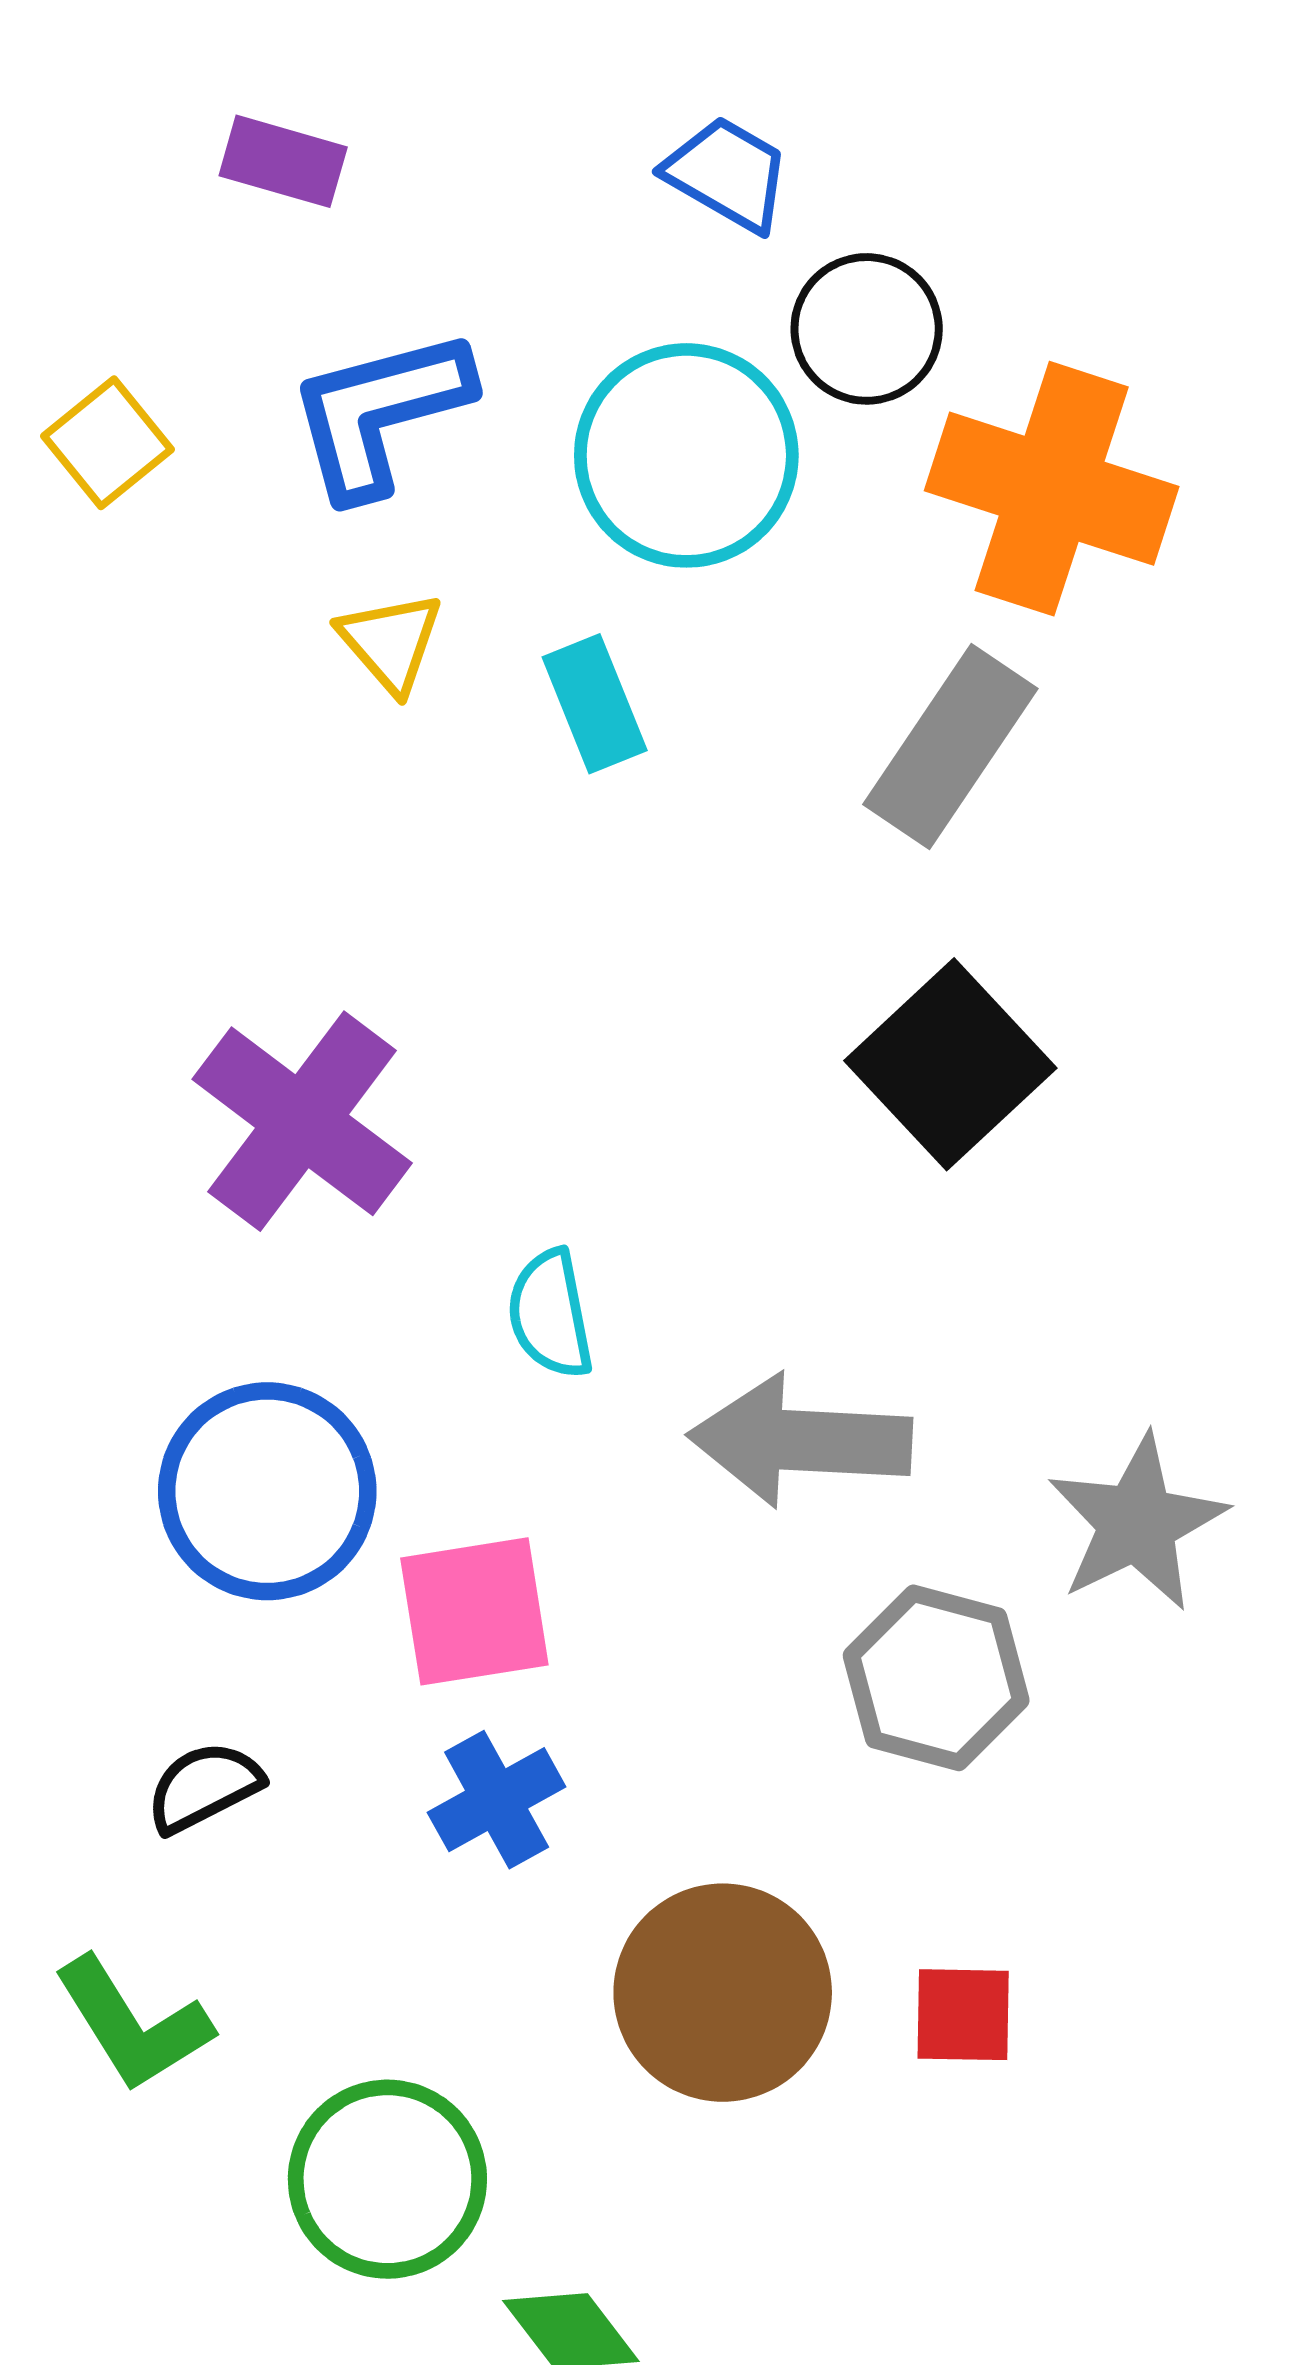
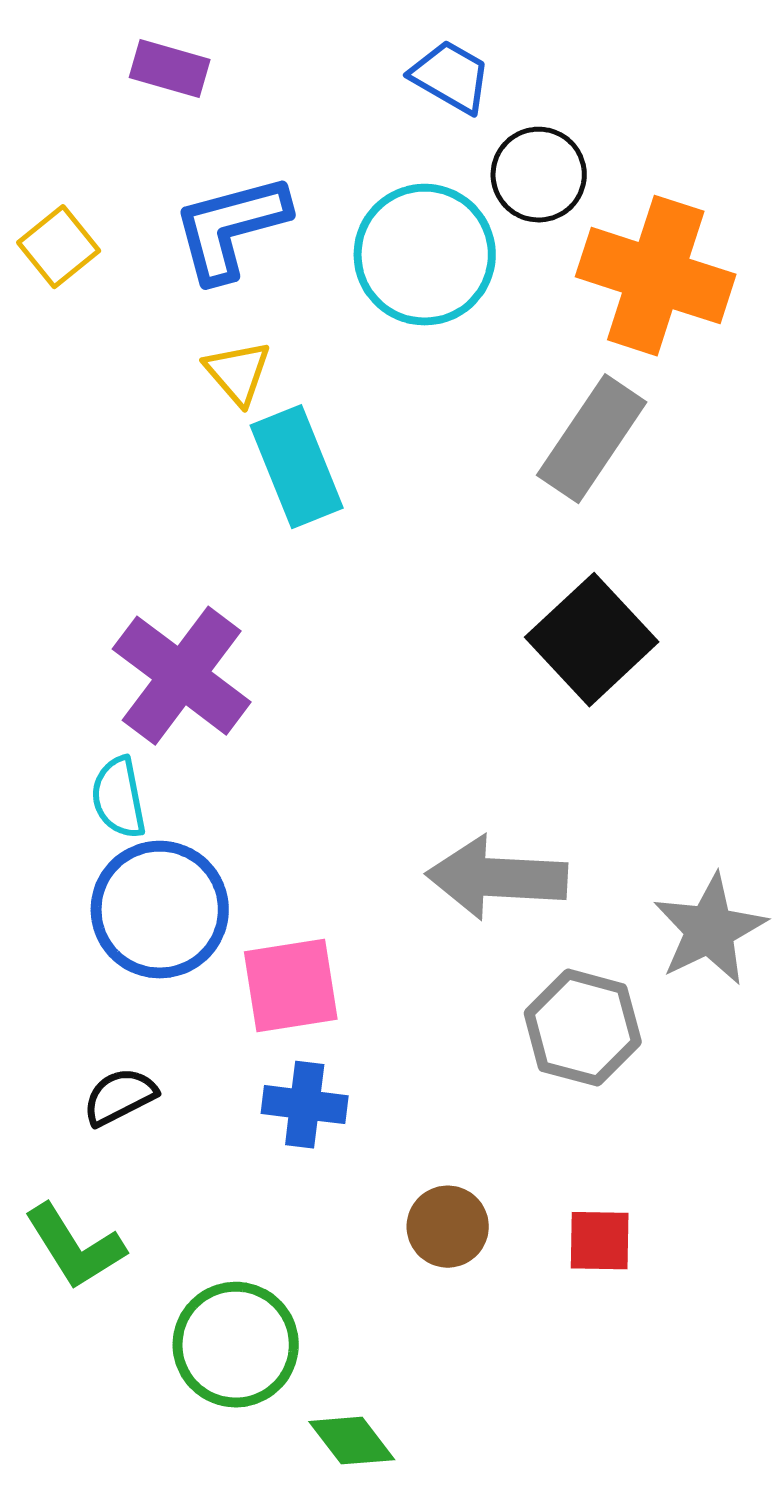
cyan rectangle: (595, 704) -> (297, 467), moved, size x1.4
cyan semicircle: (550, 1314) -> (119, 798), moved
blue cross: (497, 1800) -> (305, 1105), turned 36
brown circle: (723, 1993) -> (448, 1227), size x0.6

